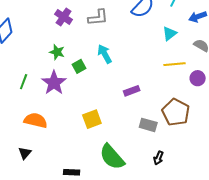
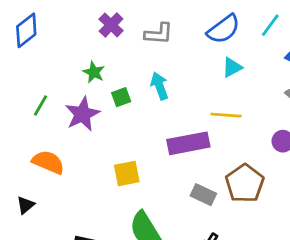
cyan triangle: (170, 33) -> (232, 67), moved
yellow line: (175, 64) -> (226, 115), moved
purple rectangle: (132, 91) -> (188, 143), size x1.8

